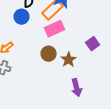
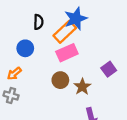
blue circle: (22, 17) -> (25, 48), moved

